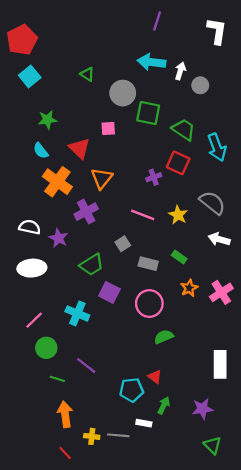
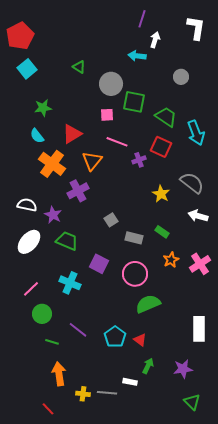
cyan arrow: (152, 62) -> (137, 56), size x0.7
white arrow: (180, 71) -> (155, 40), moved
pink square: (108, 128) -> (107, 115), moved
red triangle: (80, 148) -> (72, 134), turned 45
pink line: (143, 215) -> (117, 142), moved
green trapezoid: (92, 265) -> (67, 241), moved, turned -125
white ellipse: (32, 268) -> (29, 242), turned -45
green semicircle: (164, 337) -> (148, 304), size x1.4
cyan pentagon: (132, 390) -> (115, 337), moved, turned -30
red line: (65, 453) -> (48, 409), moved

